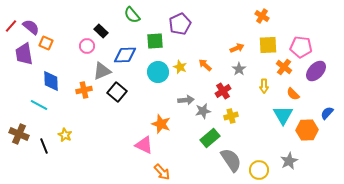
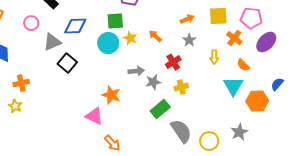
green square: (155, 41) -> (115, 21), moved
pink circle: (87, 46) -> (31, 23), moved
orange cross: (84, 90) -> (21, 83), moved

